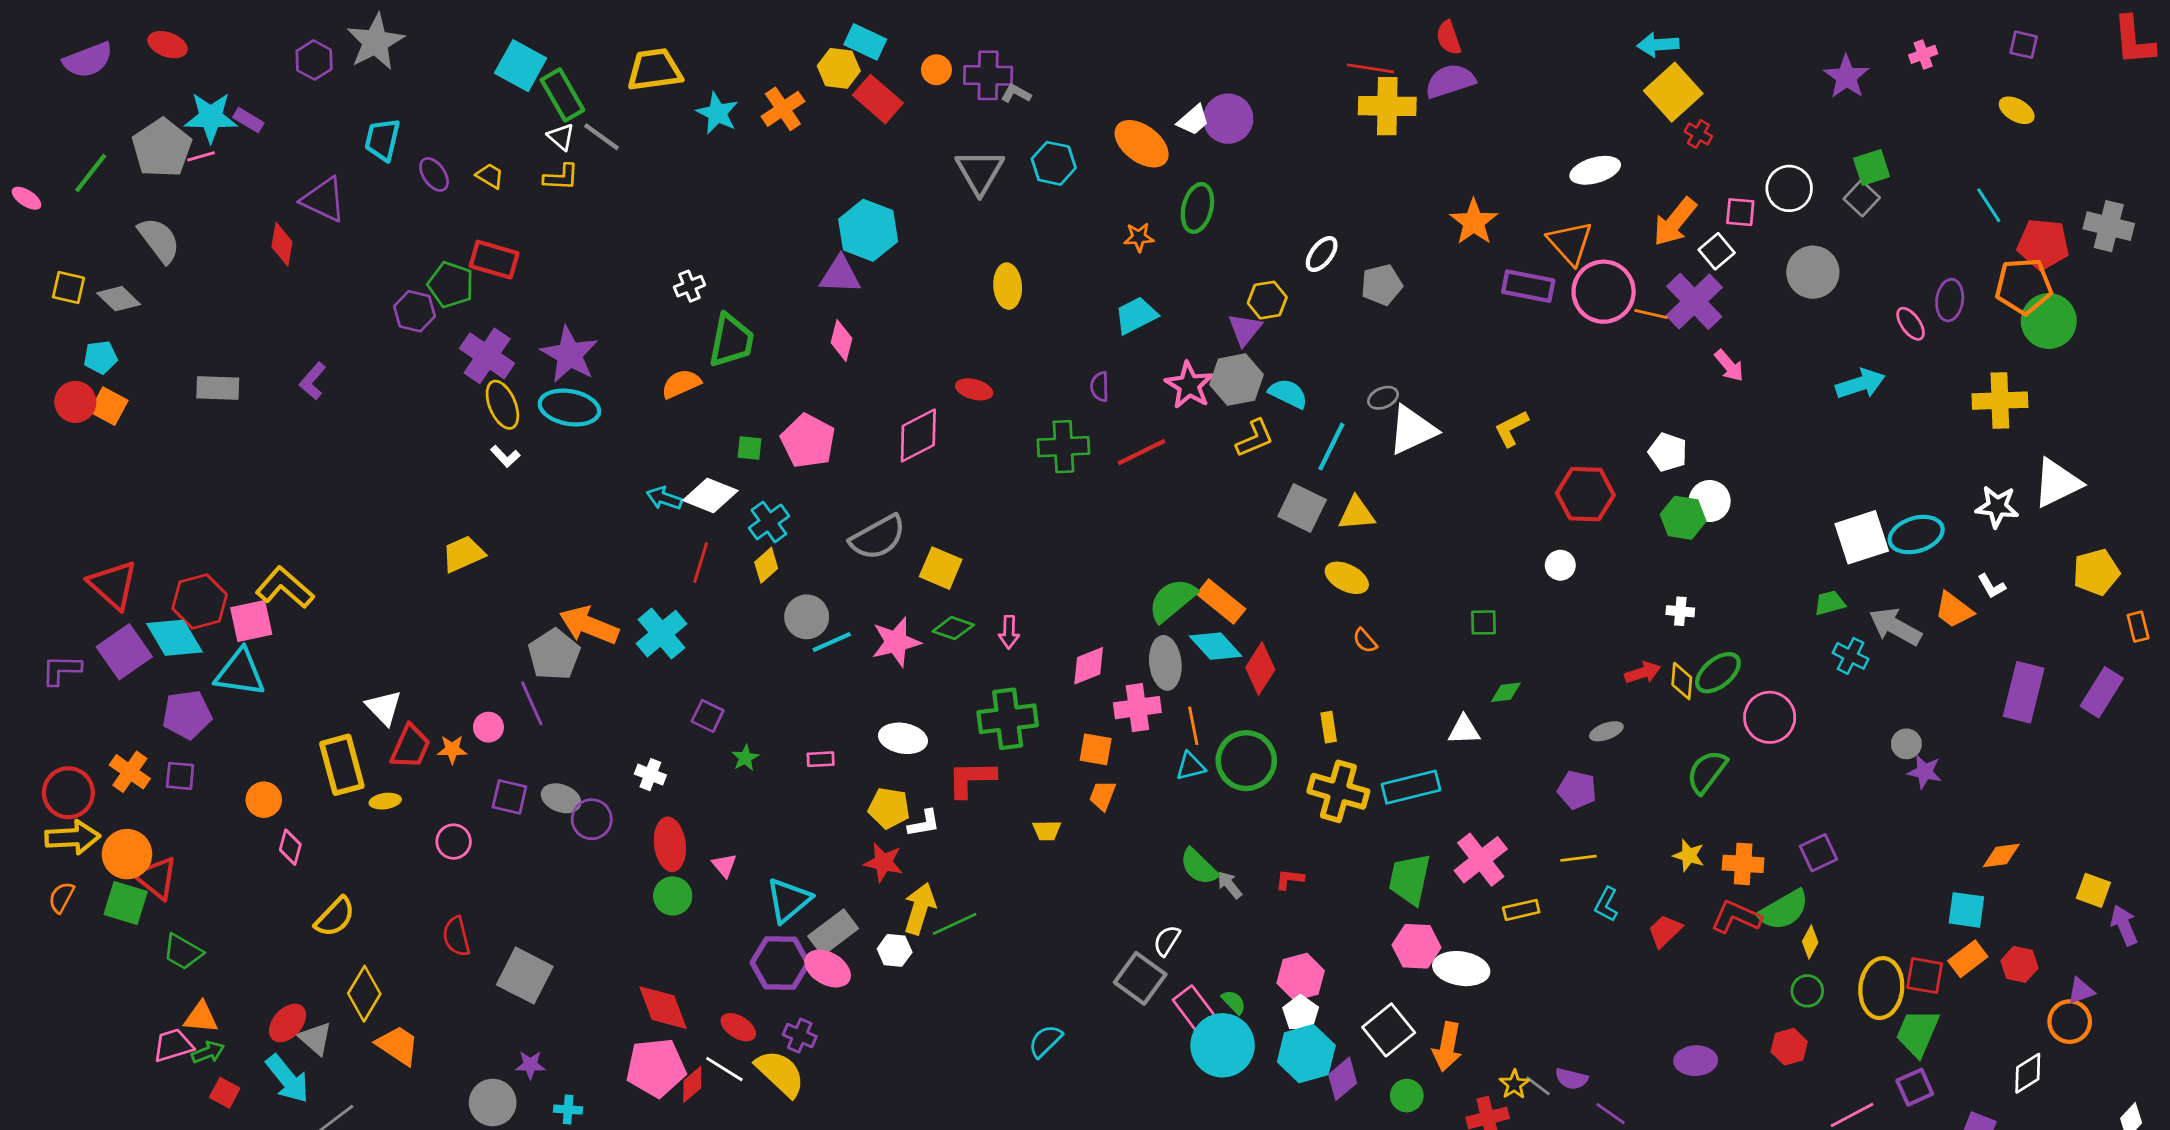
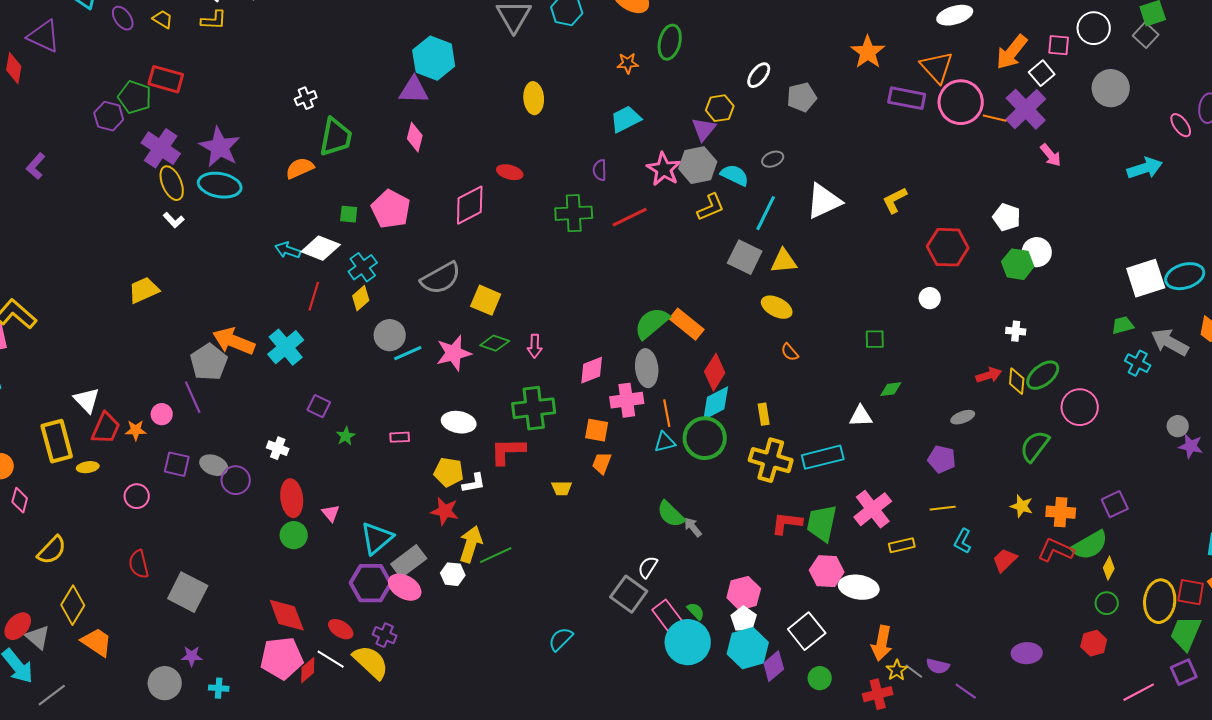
gray ellipse: (1383, 398) -> (773, 159), moved
cyan diamond: (1216, 646) -> (716, 403), moved, turned -75
red L-shape: (1290, 879) -> (787, 523), moved, size x1.5
orange arrow: (1447, 1047) -> (882, 643), moved

